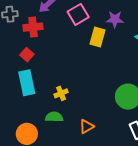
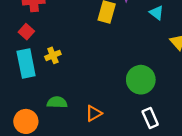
yellow cross: (61, 93) -> (53, 55), moved

